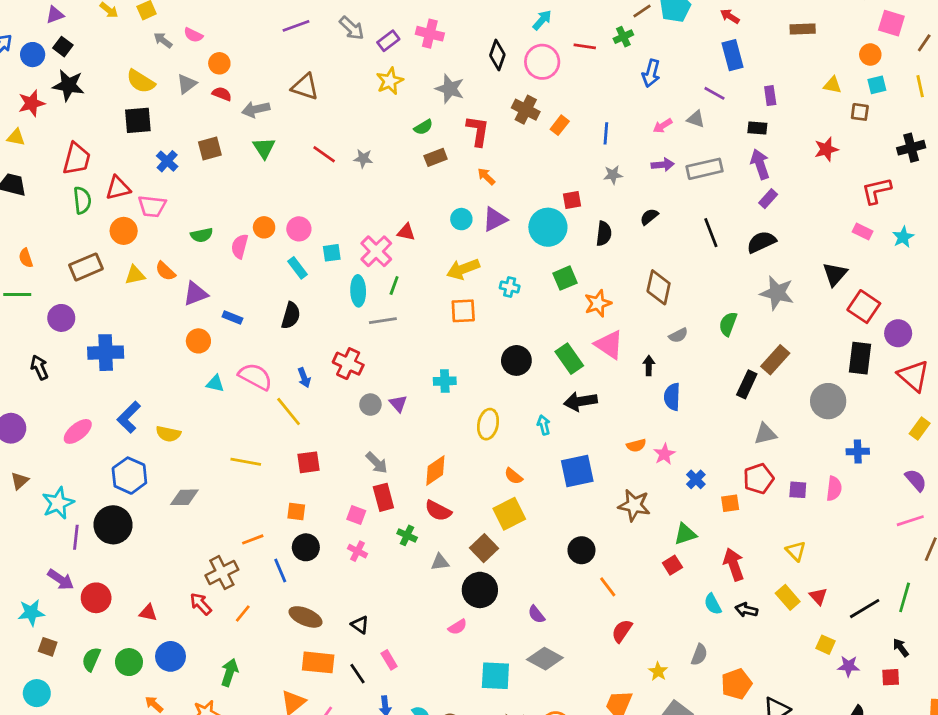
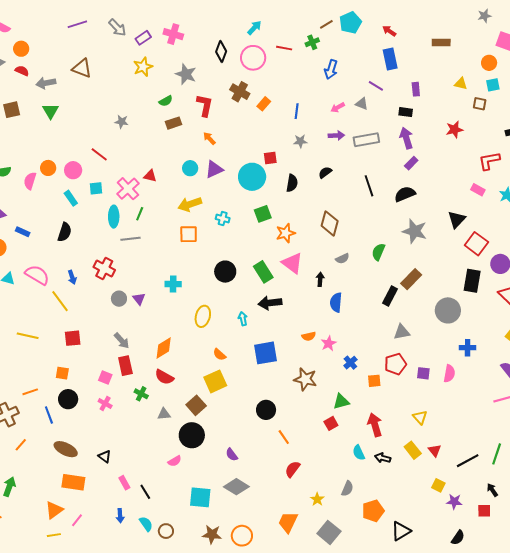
red line: (324, 154) -> (99, 154), moved
black line: (358, 674) -> (145, 492), moved

